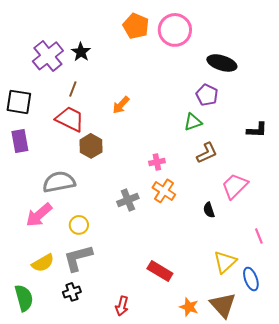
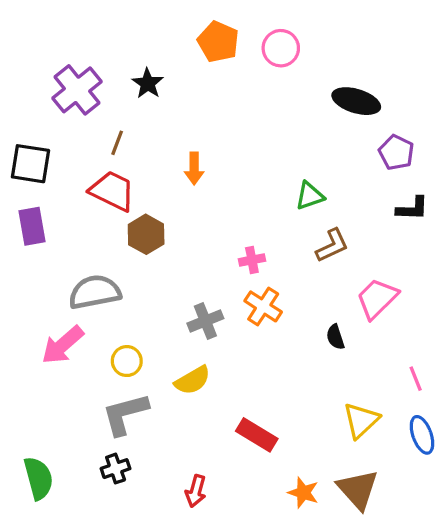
pink circle: (175, 30) -> (281, 48), size x0.7
black star: (81, 52) -> (148, 83), moved
purple pentagon: (207, 95) -> (396, 152), moved
orange arrow: (121, 105) -> (194, 168), turned -42
yellow semicircle: (43, 263) -> (193, 380), moved
blue ellipse: (251, 279) -> (422, 435), moved

